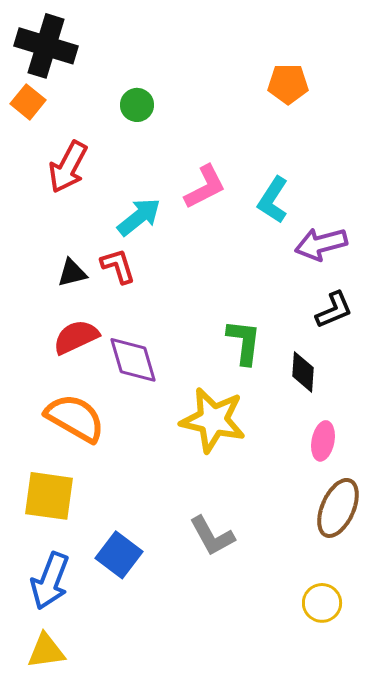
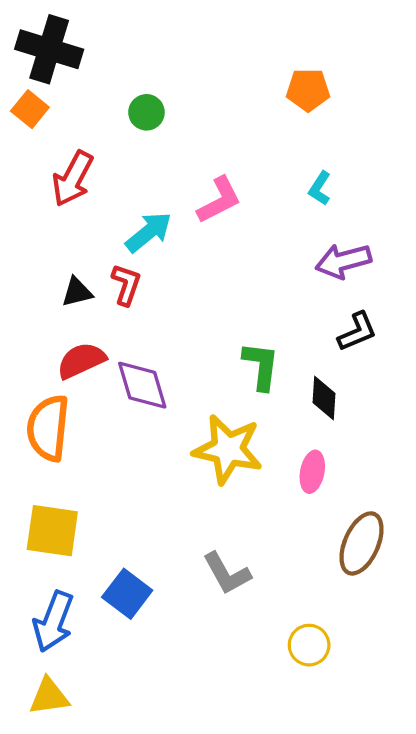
cyan L-shape: (273, 200) -> (320, 188), moved, size x0.7
red L-shape: (118, 266) -> (126, 285), turned 36
orange semicircle: (75, 418) -> (48, 428), moved, turned -114
pink ellipse: (323, 441) -> (312, 472), moved
yellow circle: (322, 603) -> (309, 645), moved

